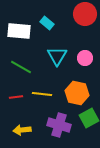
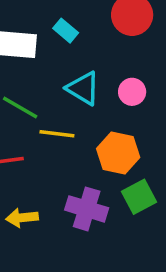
cyan triangle: (57, 56) -> (83, 88), turned -30
yellow line: (42, 94) -> (57, 134), moved

